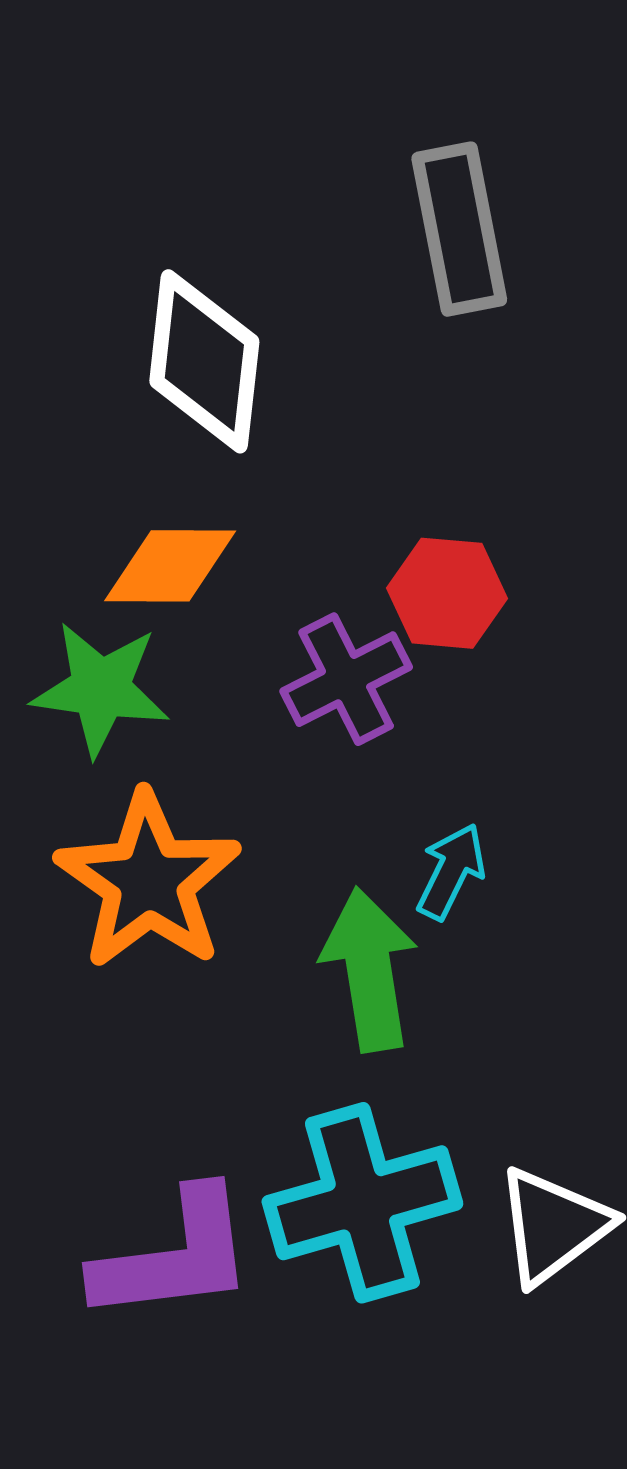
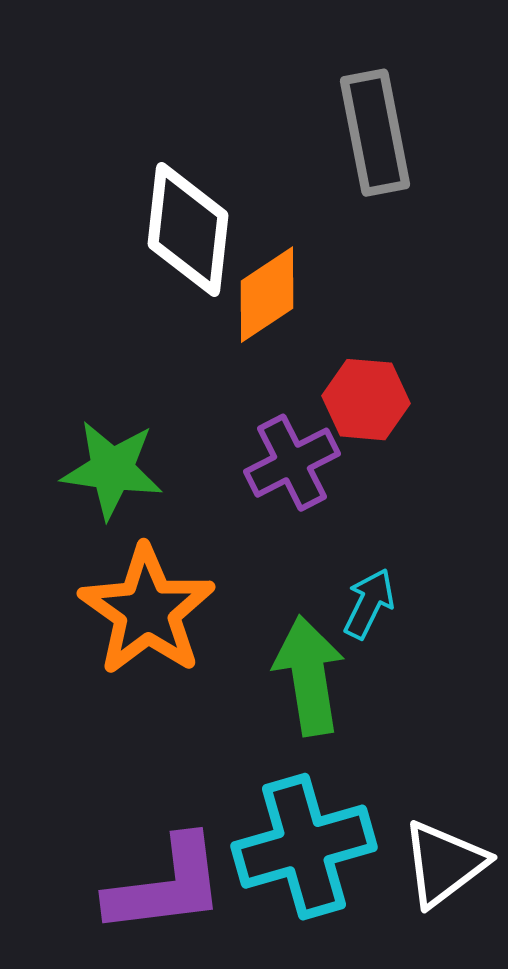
orange diamond: (170, 566) -> (267, 295), moved, turned -34

